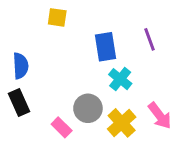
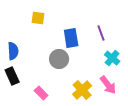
cyan cross: (120, 79) -> (112, 58), moved
gray circle: (88, 108) -> (59, 59), moved

